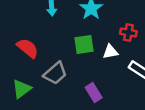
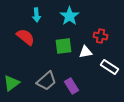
red semicircle: (28, 48) -> (25, 37), moved
gray trapezoid: (55, 73) -> (46, 81), moved

